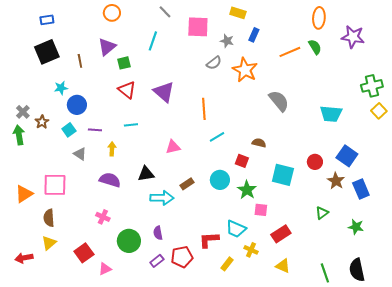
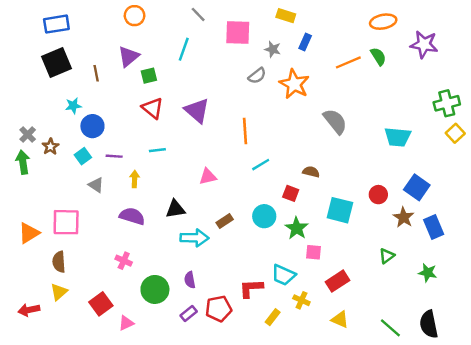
orange ellipse: (319, 18) -> (383, 22), turned 75
blue rectangle: (47, 20) -> (56, 24), size x1.5
green line: (325, 273) -> (390, 328), turned -30

